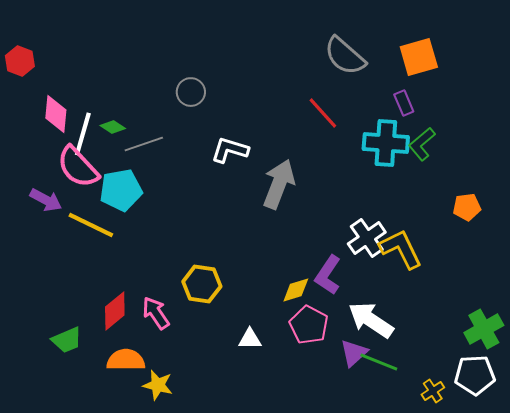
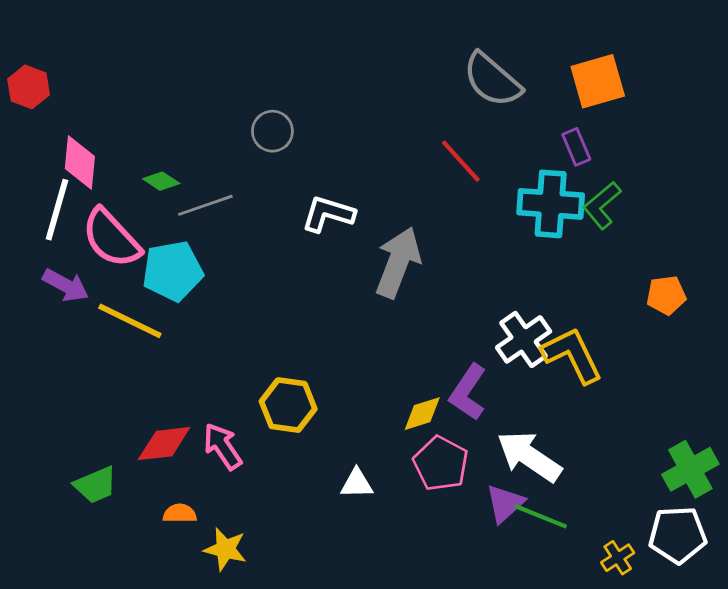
white line: (83, 134) -> (57, 210), moved
red diamond: (115, 311) -> (164, 444), turned 33
orange semicircle: (126, 360) -> (180, 513), size x0.6

